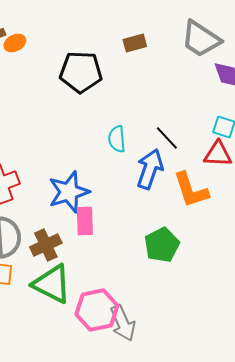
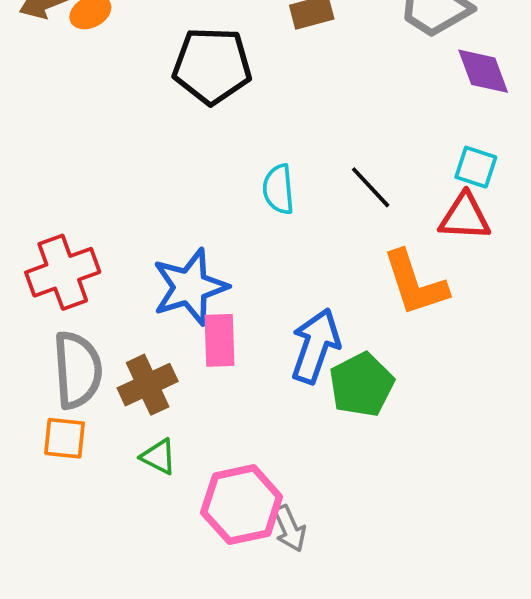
blue arrow: (150, 169) -> (315, 346), moved
green triangle: (52, 284) -> (159, 457), size x0.5
gray arrow: (123, 323) -> (290, 529), size x0.7

